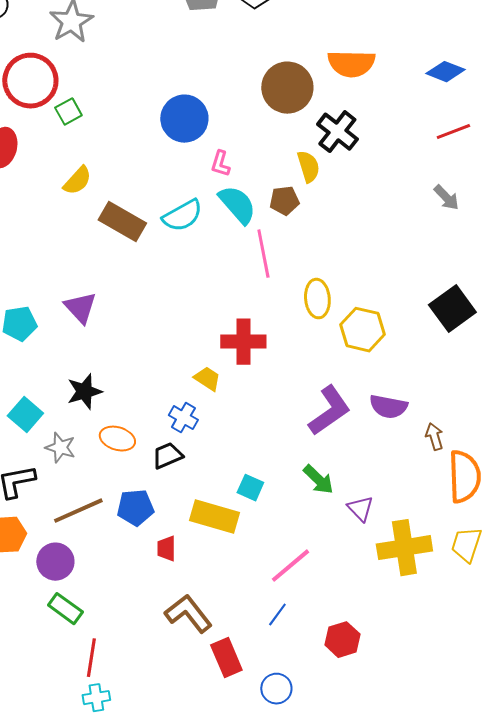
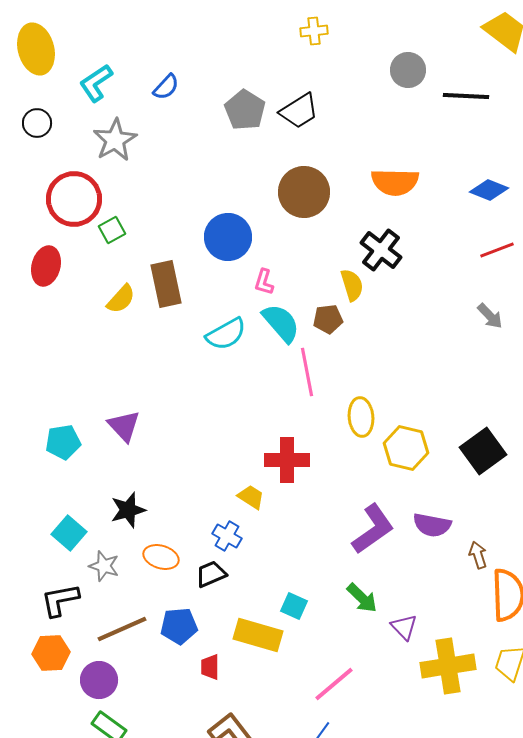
brown circle: (287, 88) -> (304, 192), moved
brown rectangle: (122, 222) -> (166, 284), moved, turned 48
black square: (452, 309) -> (483, 451), moved

